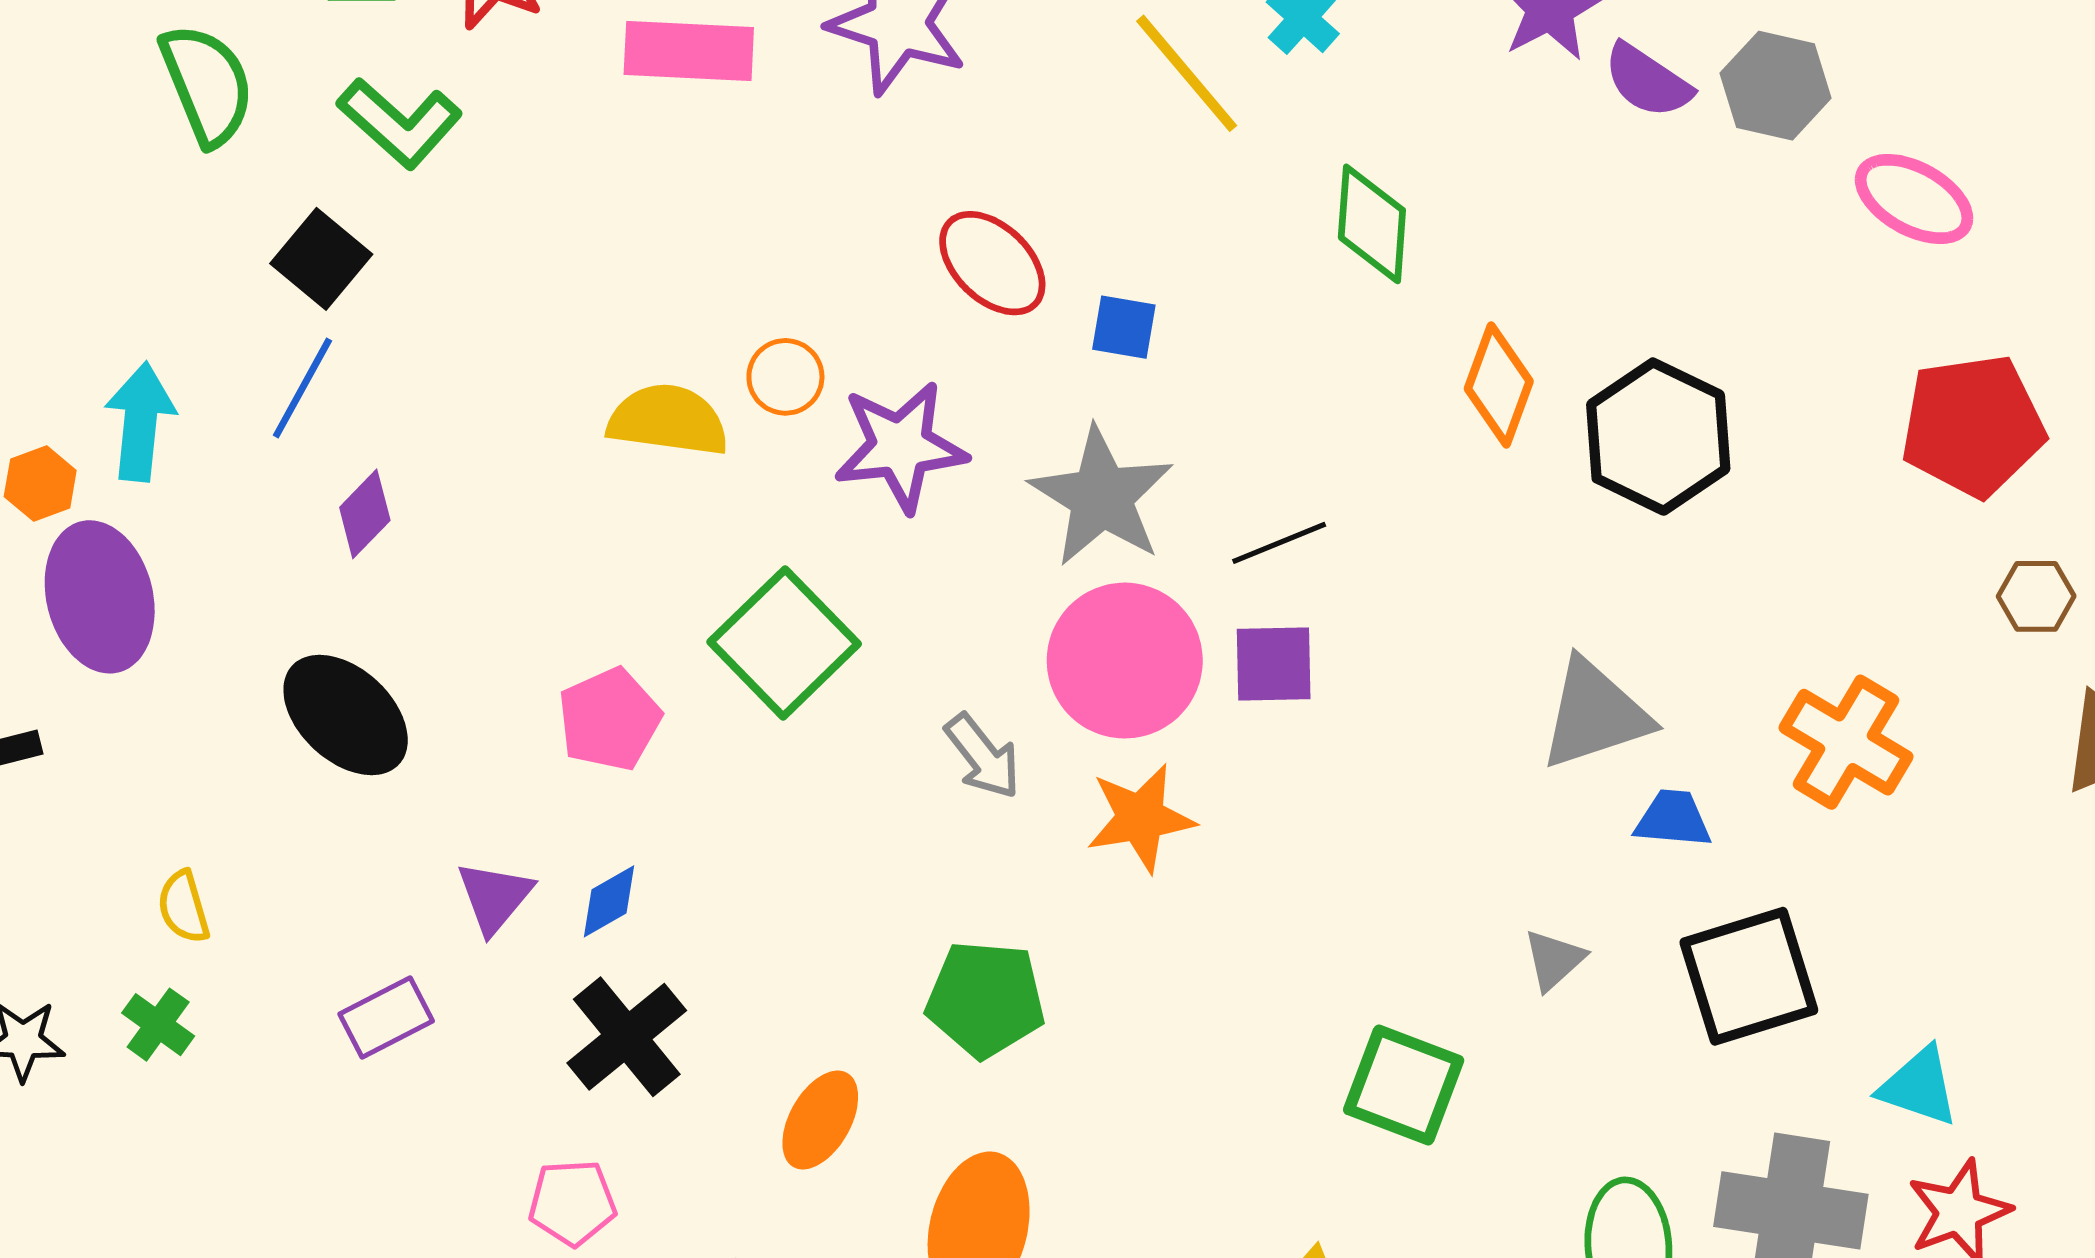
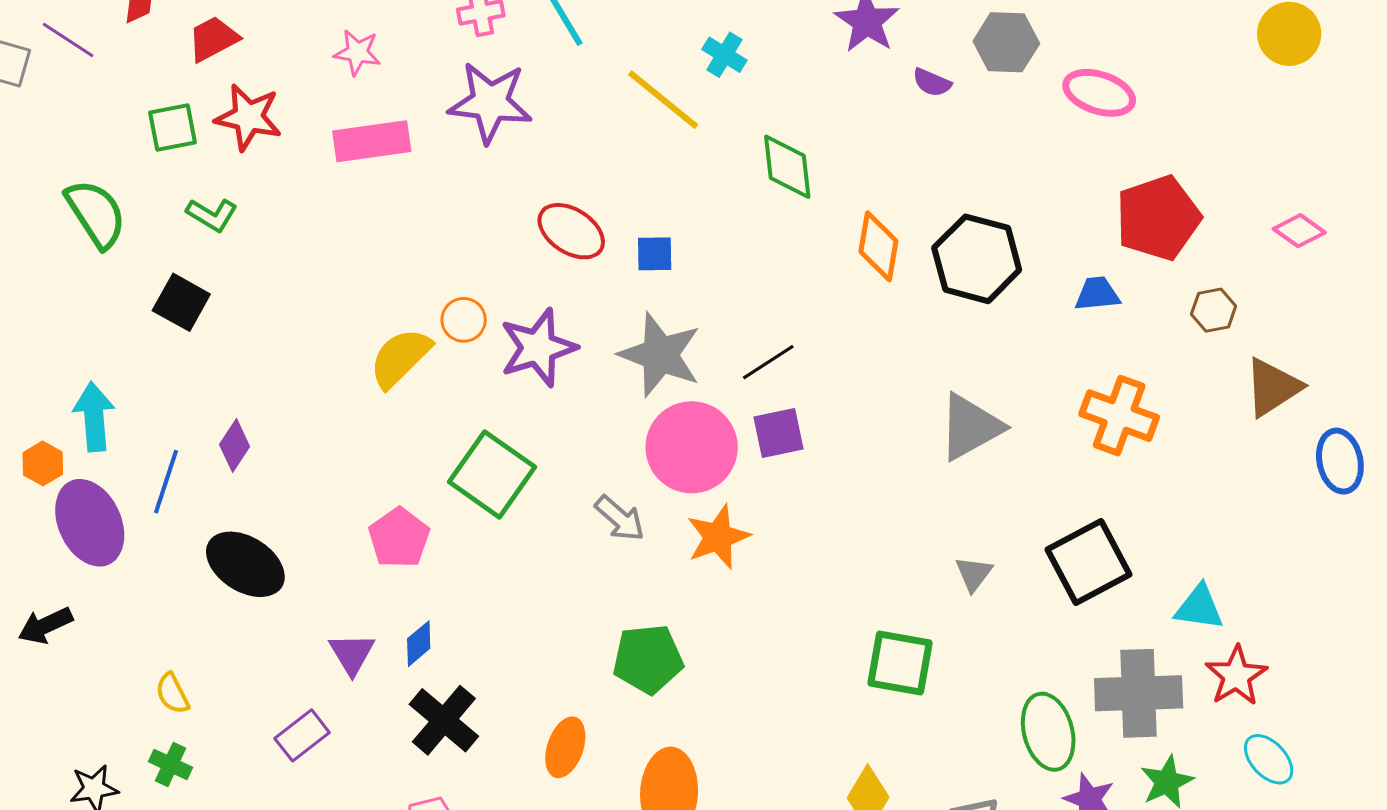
purple semicircle: (1648, 81) -> (932, 82), moved, size x0.7
green L-shape: (400, 123) -> (212, 215), size x0.7
blue line: (302, 388) -> (166, 482), moved
yellow semicircle: (668, 420) -> (400, 358), turned -42
blue trapezoid: (1673, 819) -> (1097, 294), moved

